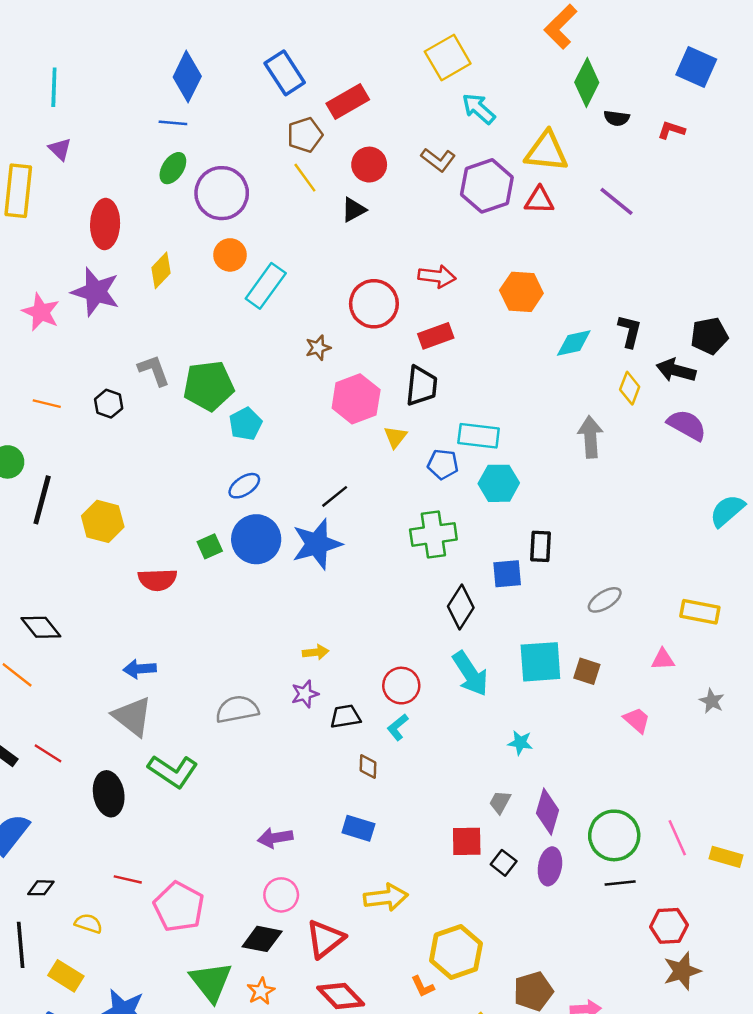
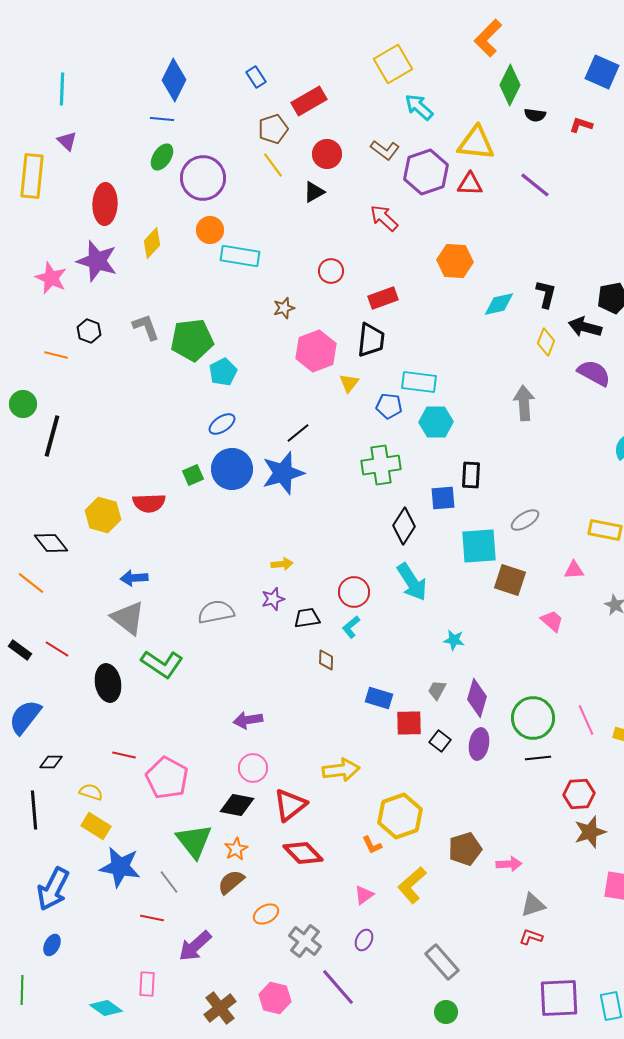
blue rectangle: (285, 73) -> (256, 77), size x0.6
red arrow: (437, 276) -> (384, 218), moved, turned -144
cyan rectangle: (266, 286) -> (240, 256), turned 63
red circle: (374, 304) -> (331, 271), size x0.6
black hexagon: (109, 404) -> (89, 331), moved
gray arrow: (590, 437) -> (524, 403), moved
yellow hexagon: (103, 521) -> (103, 515), moved
cyan square: (540, 662) -> (479, 546), moved
brown square: (587, 671) -> (510, 580), size x1.4
blue rectangle: (358, 828) -> (379, 698), moved
yellow rectangle: (66, 976) -> (96, 826), moved

